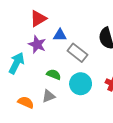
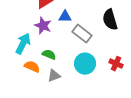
green semicircle: (54, 74) -> (49, 55), moved
orange semicircle: (26, 102) -> (32, 67), moved

